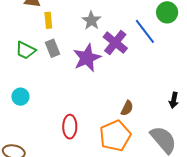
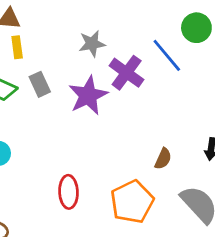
yellow rectangle: (48, 20) -> (17, 47), moved
gray star: (91, 21) -> (92, 44), turned 30
brown semicircle: (127, 108) -> (163, 159), moved

